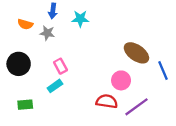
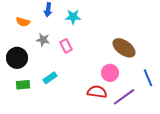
gray star: (47, 33) -> (43, 40), moved
pink rectangle: (60, 66) -> (66, 46), moved
blue line: (163, 71) -> (148, 78), moved
green rectangle: (25, 105) -> (23, 85), moved

